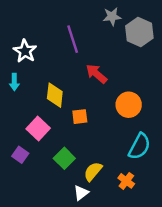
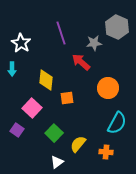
gray star: (112, 17) -> (94, 43), moved
orange cross: (126, 181) -> (106, 152), turned -32
white triangle: (81, 193) -> (57, 162), moved

